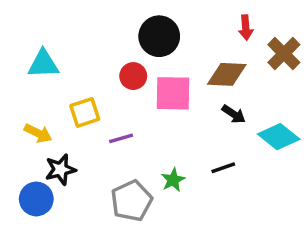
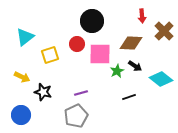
cyan triangle: (43, 64) -> (25, 37), turned -36
yellow square: (85, 112) -> (50, 55), moved
purple line: (121, 138) -> (81, 93), moved
black star: (61, 170) -> (43, 92), moved, turned 30
green star: (173, 180) -> (117, 71), moved

